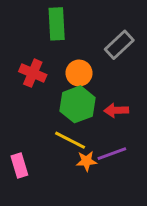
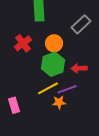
red cross: (33, 73) -> (23, 43), turned 30
yellow line: (70, 140) -> (48, 88), turned -55
purple line: (112, 154) -> (67, 89), moved

